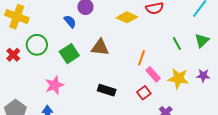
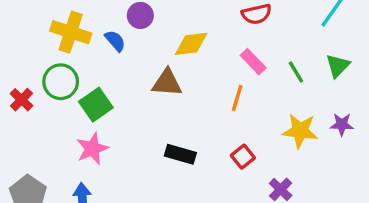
yellow cross: (17, 17) -> (71, 32), moved
yellow diamond: (127, 17) -> (191, 44), moved, turned -30
green square: (69, 54) -> (96, 105), moved
pink rectangle: (153, 74) -> (253, 62), moved

